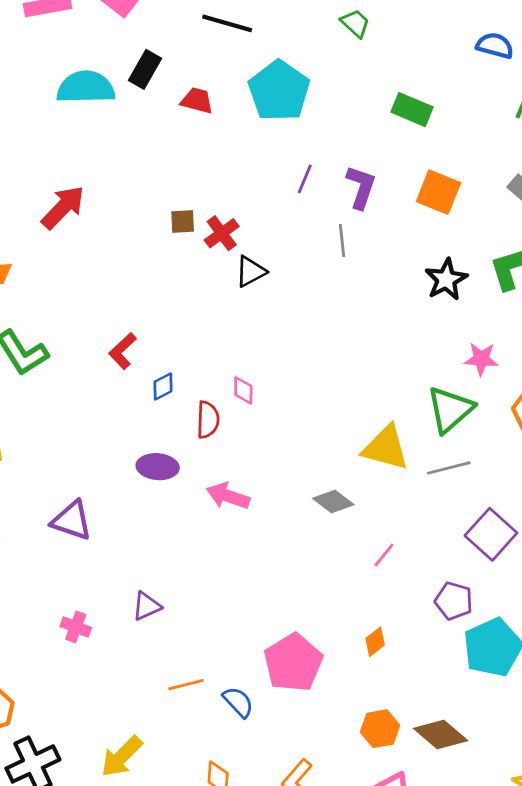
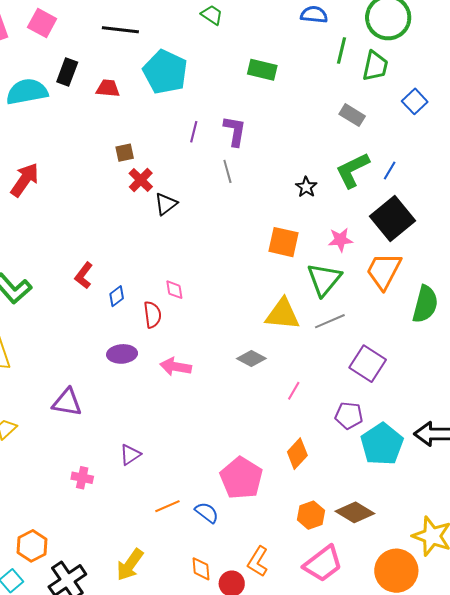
orange square: (438, 192) -> (283, 242), moved
brown square: (183, 222) -> (125, 153), moved
black star: (446, 279) -> (306, 187), size x0.7
orange diamond: (375, 642) -> (297, 454), size x1.4

